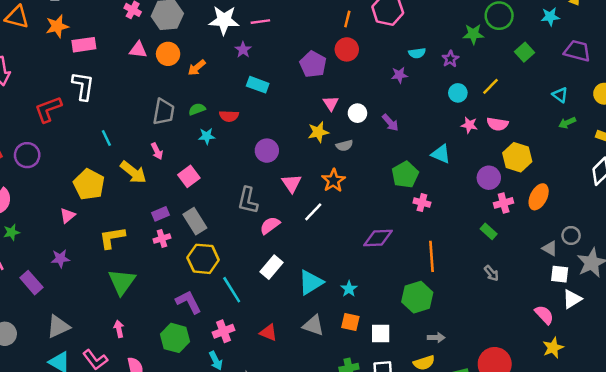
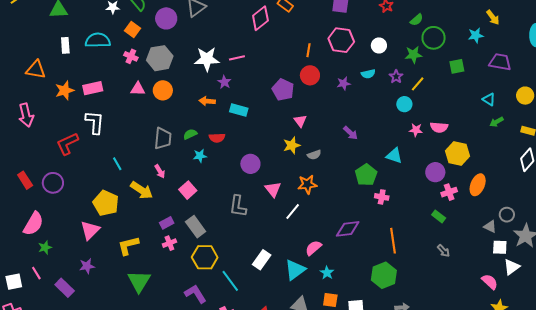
orange star: (57, 26) -> (65, 90), moved
green square: (525, 52) -> (457, 66), turned 35
orange arrow: (197, 68) -> (207, 101), moved, turned 49
purple star: (399, 75) -> (344, 83), moved
yellow line: (490, 86) -> (418, 84), moved
white circle: (357, 113) -> (379, 45), moved
orange star: (333, 181) -> (307, 184), turned 30
pink triangle: (68, 216) -> (90, 230), size x1.5
pink semicircle: (270, 225) -> (313, 248), moved

